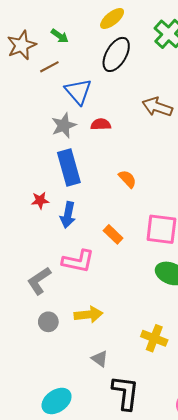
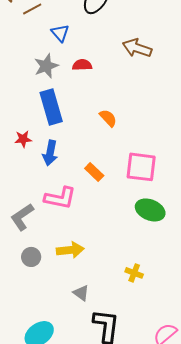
blue triangle: (78, 92) -> (60, 33), size x0.7
yellow cross: (154, 338) -> (134, 273), size x0.7

